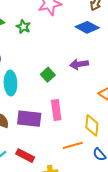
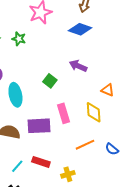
purple arrow: (79, 64) -> (78, 66), turned 42
yellow diamond: (92, 125) -> (94, 112), moved

